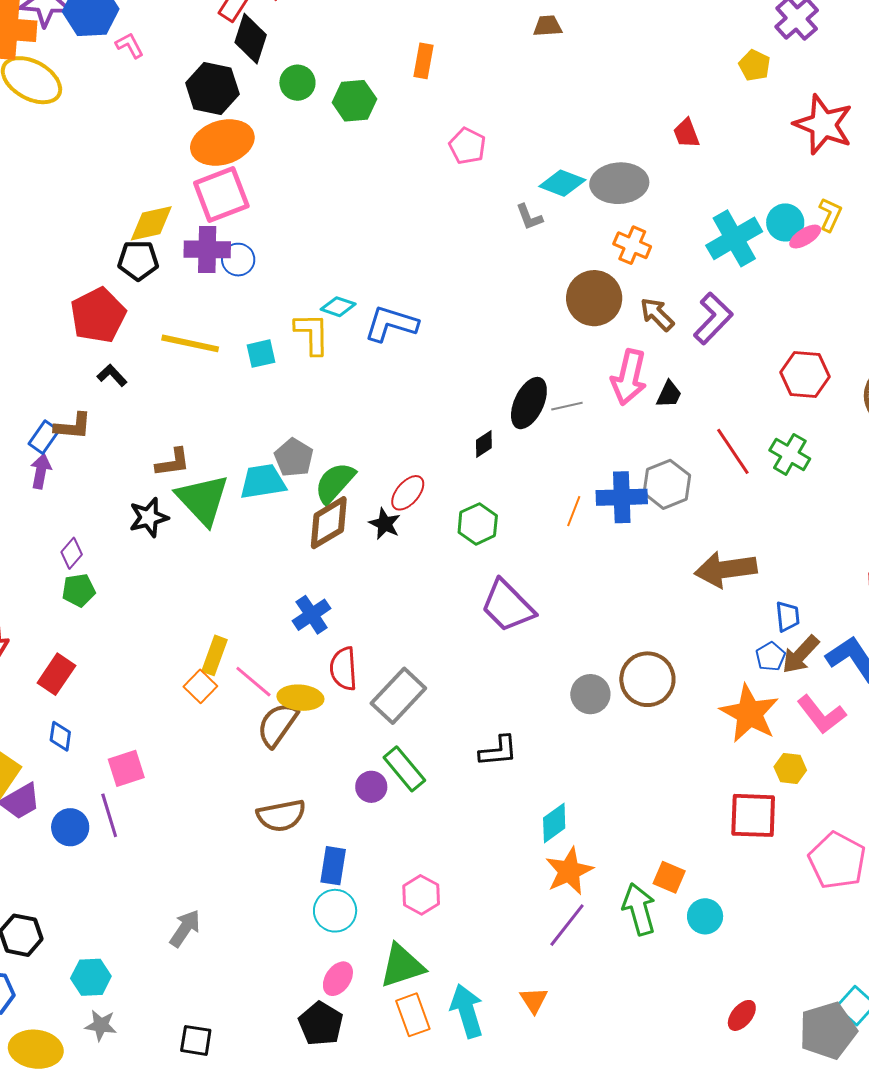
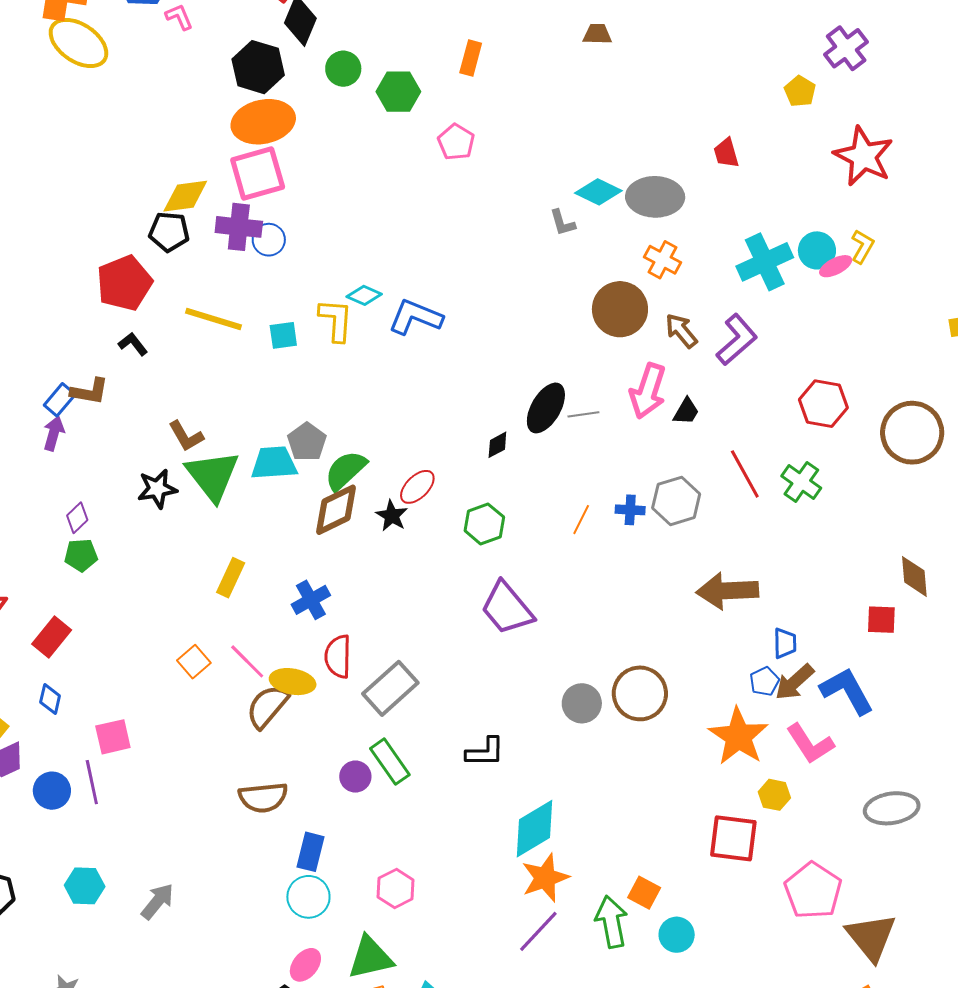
pink pentagon: (467, 146) -> (456, 142), moved
brown L-shape: (173, 462) -> (186, 436), turned 63
blue cross: (622, 497) -> (630, 510), size x0.6
yellow rectangle: (214, 655) -> (231, 578), moved
cyan diamond: (554, 823) -> (534, 829), size x1.5
cyan hexagon: (91, 977) -> (85, 886), moved

